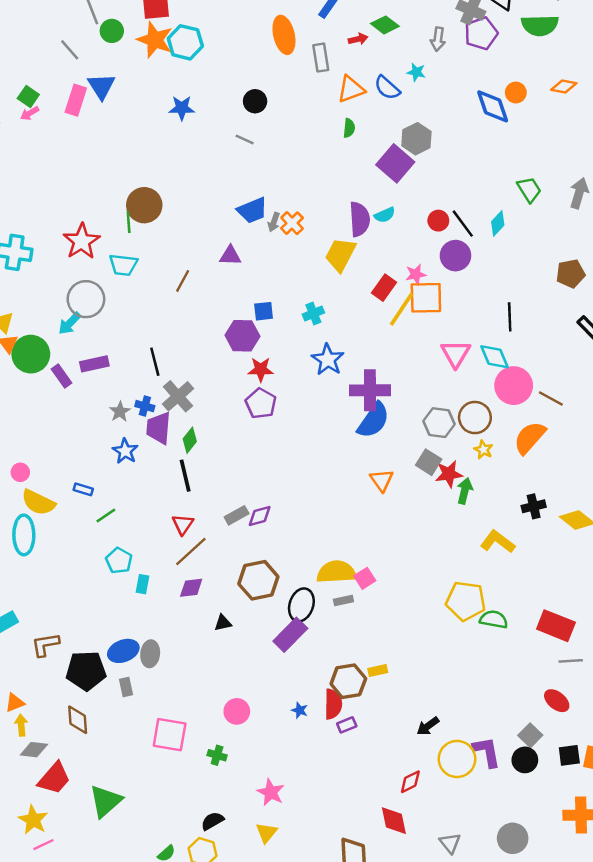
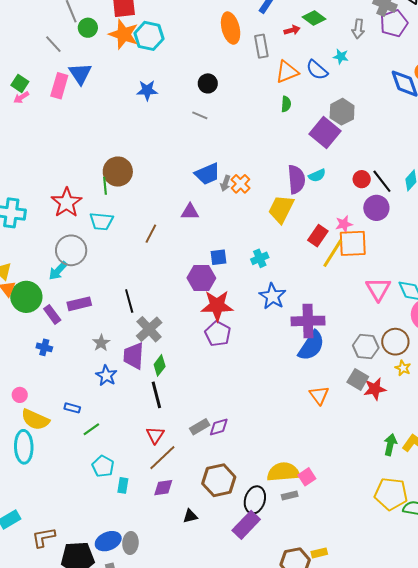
red star: (261, 369) -> (217, 306), size x1.5
blue cross: (145, 406) -> (44, 347), moved
green arrow: (465, 491) -> (390, 445), moved

